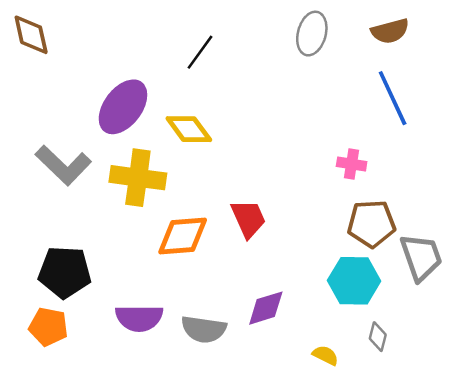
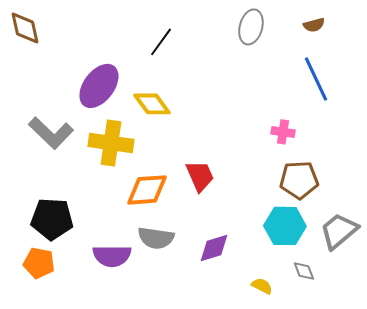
brown semicircle: (390, 31) -> (314, 25), size x0.7
gray trapezoid: (421, 257) -> (339, 231), moved, turned -111
gray semicircle: (204, 329) -> (156, 238), moved
gray diamond: (378, 337) -> (304, 271), turned -35

